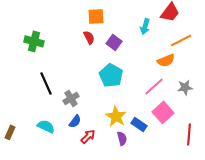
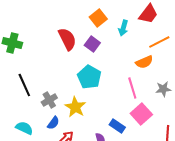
orange square: (96, 16) -> (98, 18), moved, turned -36
red semicircle: (89, 37) -> (67, 39), size x1.6
pink line: (154, 86) -> (132, 88), turned -65
yellow star: (116, 116) -> (75, 107), moved

